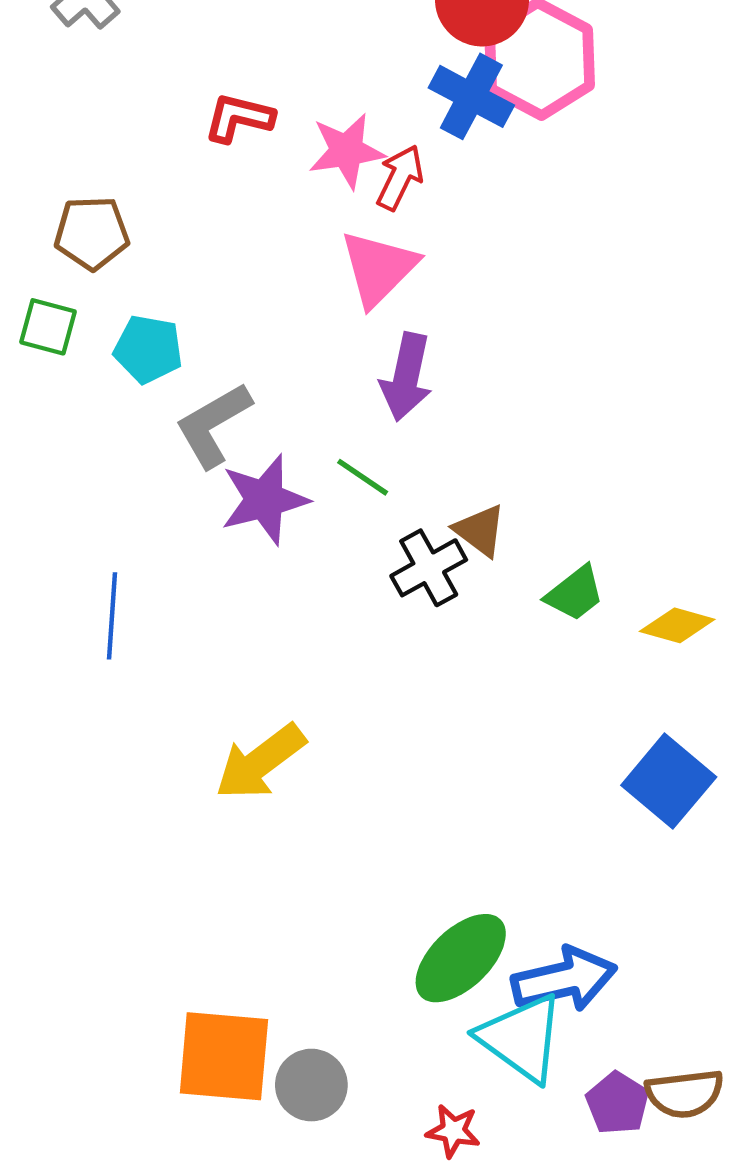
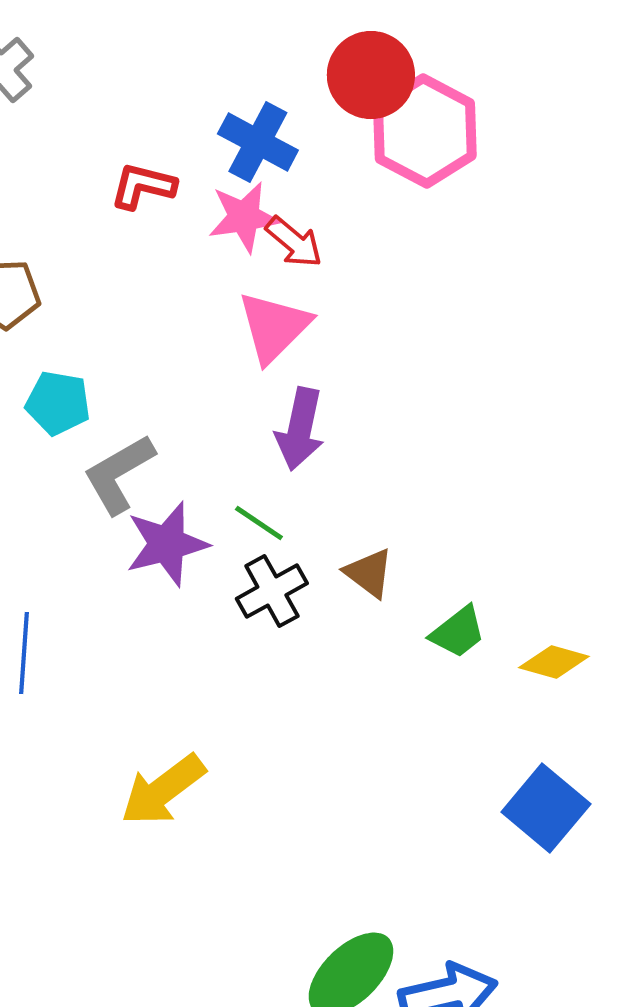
blue cross: (471, 96) -> (258, 142), moved
red arrow: (400, 178) -> (294, 242), turned 104
black cross: (429, 568) -> (272, 591), moved

